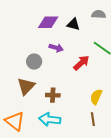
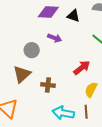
red arrow: (81, 63) -> (82, 68), moved
cyan arrow: (50, 119) -> (63, 113), moved

